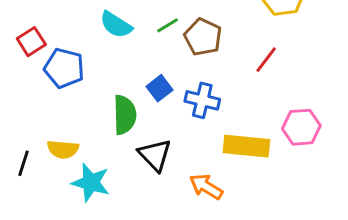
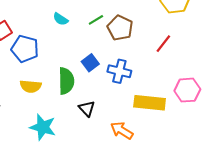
cyan semicircle: (116, 25) -> (61, 19), size x0.7
yellow semicircle: (63, 149) -> (31, 86), moved
black triangle: (155, 155) -> (87, 109), size x0.7

